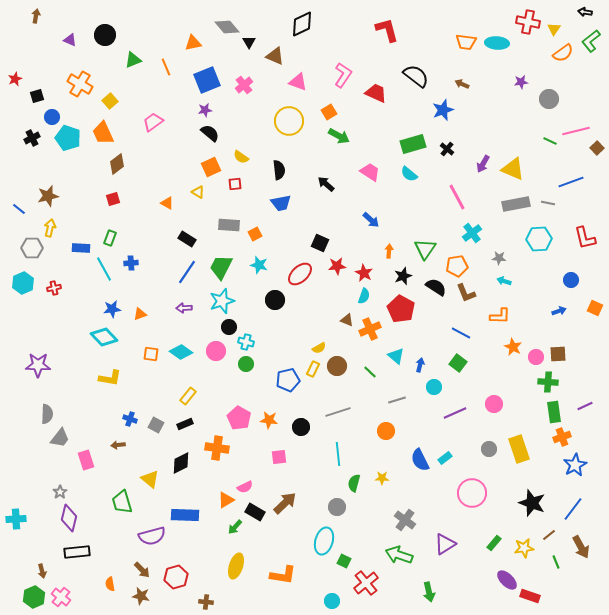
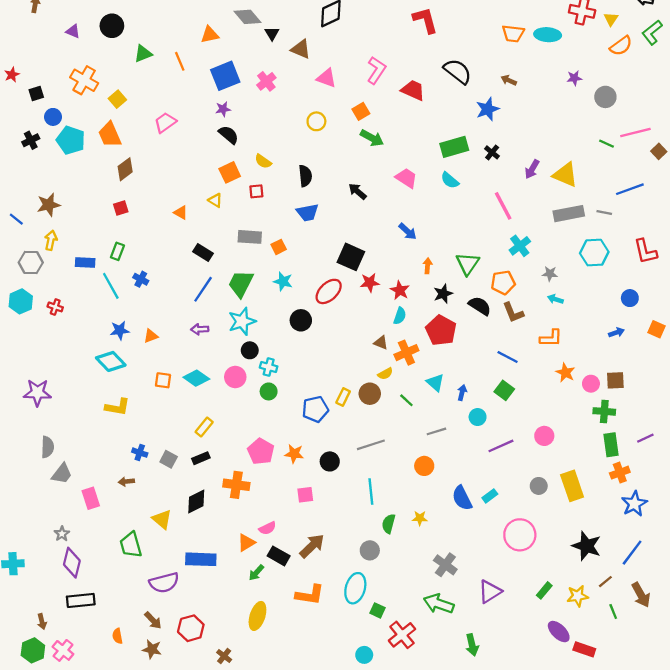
yellow circle: (289, 121) -> (316, 121), size x0.6
black square: (320, 243) -> (351, 257), size x1.4
blue cross: (131, 263) -> (141, 279), turned 32
red cross: (54, 288) -> (55, 307), turned 32
yellow semicircle: (319, 348) -> (385, 374), moved
orange L-shape: (283, 575) -> (310, 595), moved
brown cross: (206, 602) -> (224, 656), turned 32

